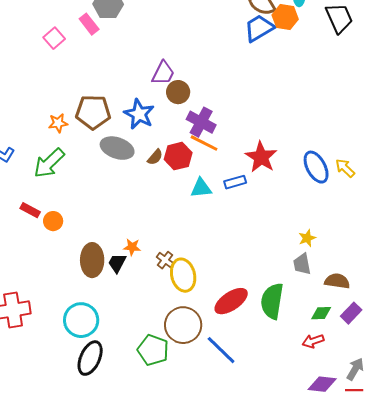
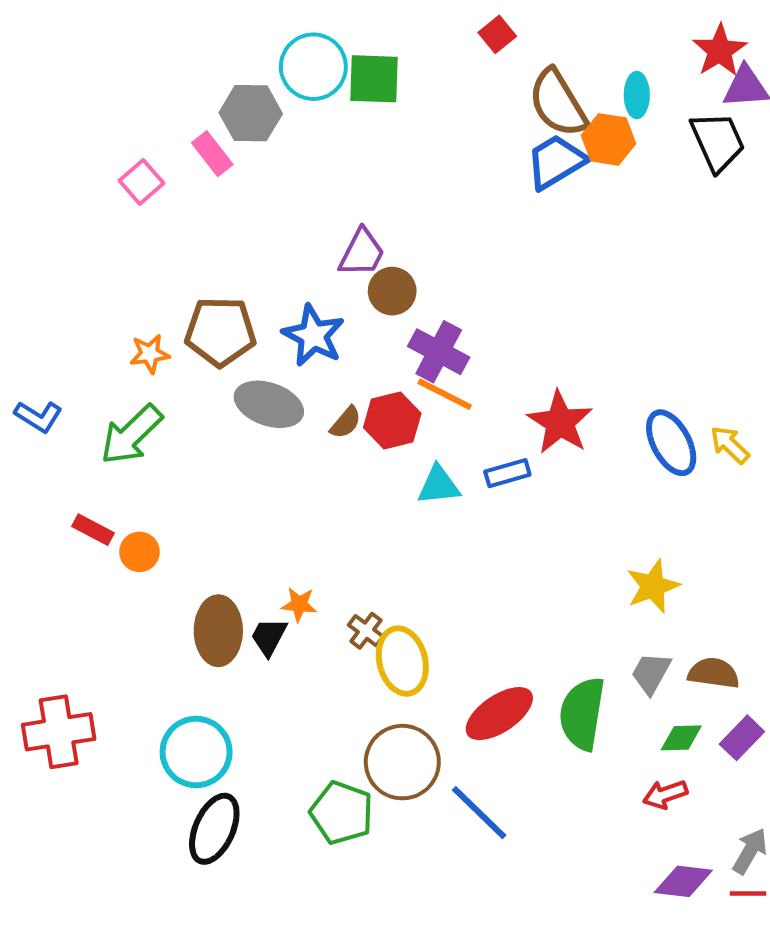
yellow star: (307, 238) -> (653, 586), size x1.5
gray trapezoid: (302, 264) -> (651, 673), moved, turned 40

